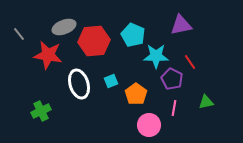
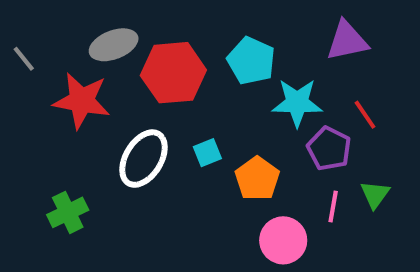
white ellipse: (79, 84) -> (143, 159), turned 48
green triangle: (206, 102) -> (375, 194), moved, turned -42

